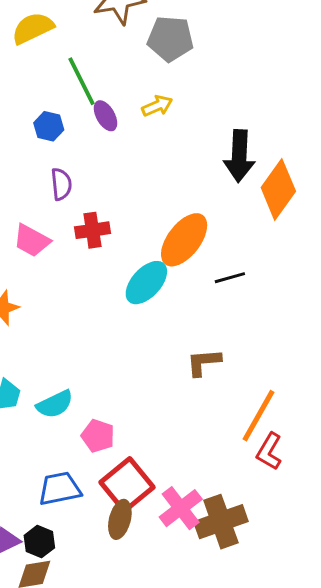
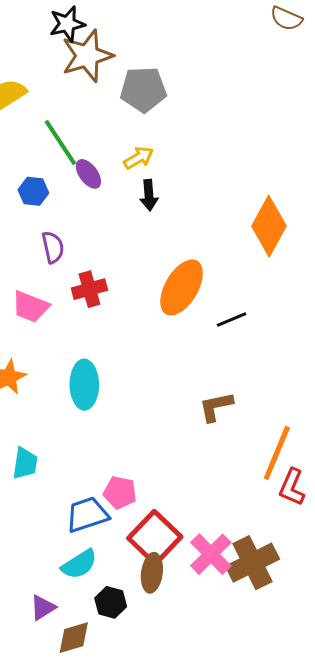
black arrow: (239, 156) -> (149, 195), moved, size x0.6
cyan ellipse: (146, 283) -> (84, 385), moved, turned -36
cyan semicircle: (55, 404) -> (79, 564), moved
blue trapezoid: (60, 489) -> (87, 515), moved
black hexagon: (39, 542) -> (111, 602), moved

